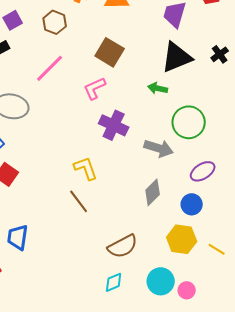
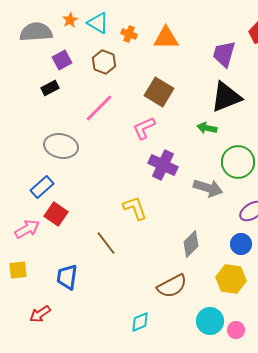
gray diamond: (153, 192) -> (191, 244), moved
brown line: (79, 201) -> (106, 243), moved
cyan diamond: (114, 282) -> (140, 322), moved

